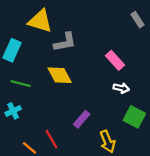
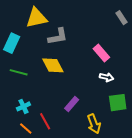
yellow triangle: (40, 21) -> (36, 18), turned -30
cyan cross: (13, 111) -> (23, 106), moved
green square: (134, 117) -> (118, 103), turned -36

